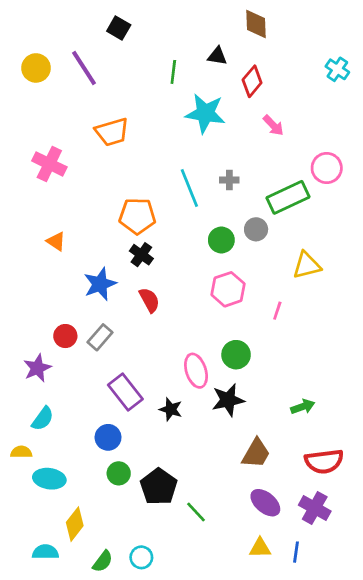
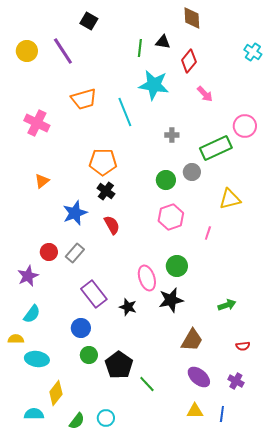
green line: (173, 72) -> (140, 48), moved
cyan line: (189, 188) -> (125, 112), moved
orange triangle: (56, 241) -> (42, 181), turned 49
red semicircle: (324, 461) -> (243, 346), size x0.5
purple cross: (315, 508) -> (236, 381), size x0.7

